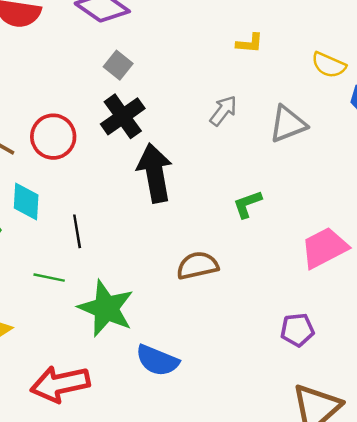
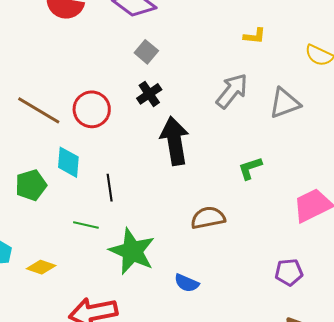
gray arrow: (223, 111) -> (232, 91), size x1.4
black cross: (123, 116) -> (149, 94), size x0.7
blue semicircle: (157, 360) -> (187, 283), moved, size x0.7

